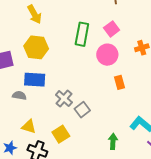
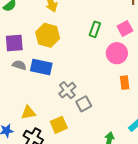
green rectangle: (82, 34) -> (95, 29), size x0.7
gray semicircle: (19, 95) -> (19, 65), moved
yellow triangle: (29, 127) -> (28, 113), turned -35

